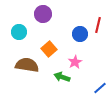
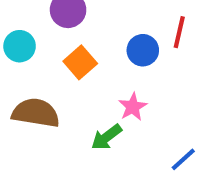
orange square: (49, 49) -> (80, 62), moved
green arrow: (62, 77) -> (106, 137), turned -56

